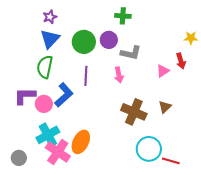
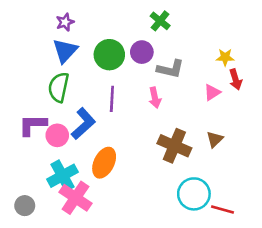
green cross: (123, 16) -> (160, 21), turned 35
yellow star: (191, 38) -> (225, 57), moved
orange ellipse: (81, 142) -> (104, 163), moved

